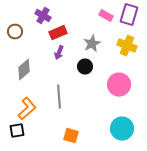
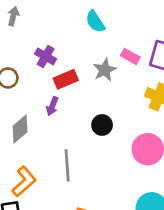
gray star: (92, 44) -> (105, 70), moved
purple arrow: (59, 53) -> (52, 106), moved

